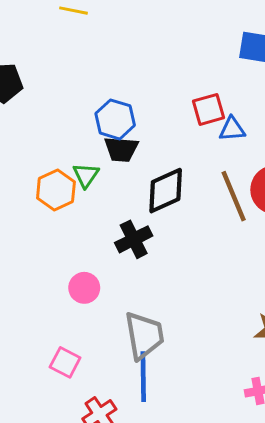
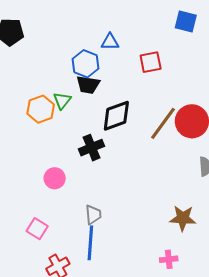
blue triangle: (232, 129) -> (110, 42), moved
brown line: (234, 196) -> (163, 123), turned 54
gray trapezoid: (144, 336) -> (93, 215), size x0.6

